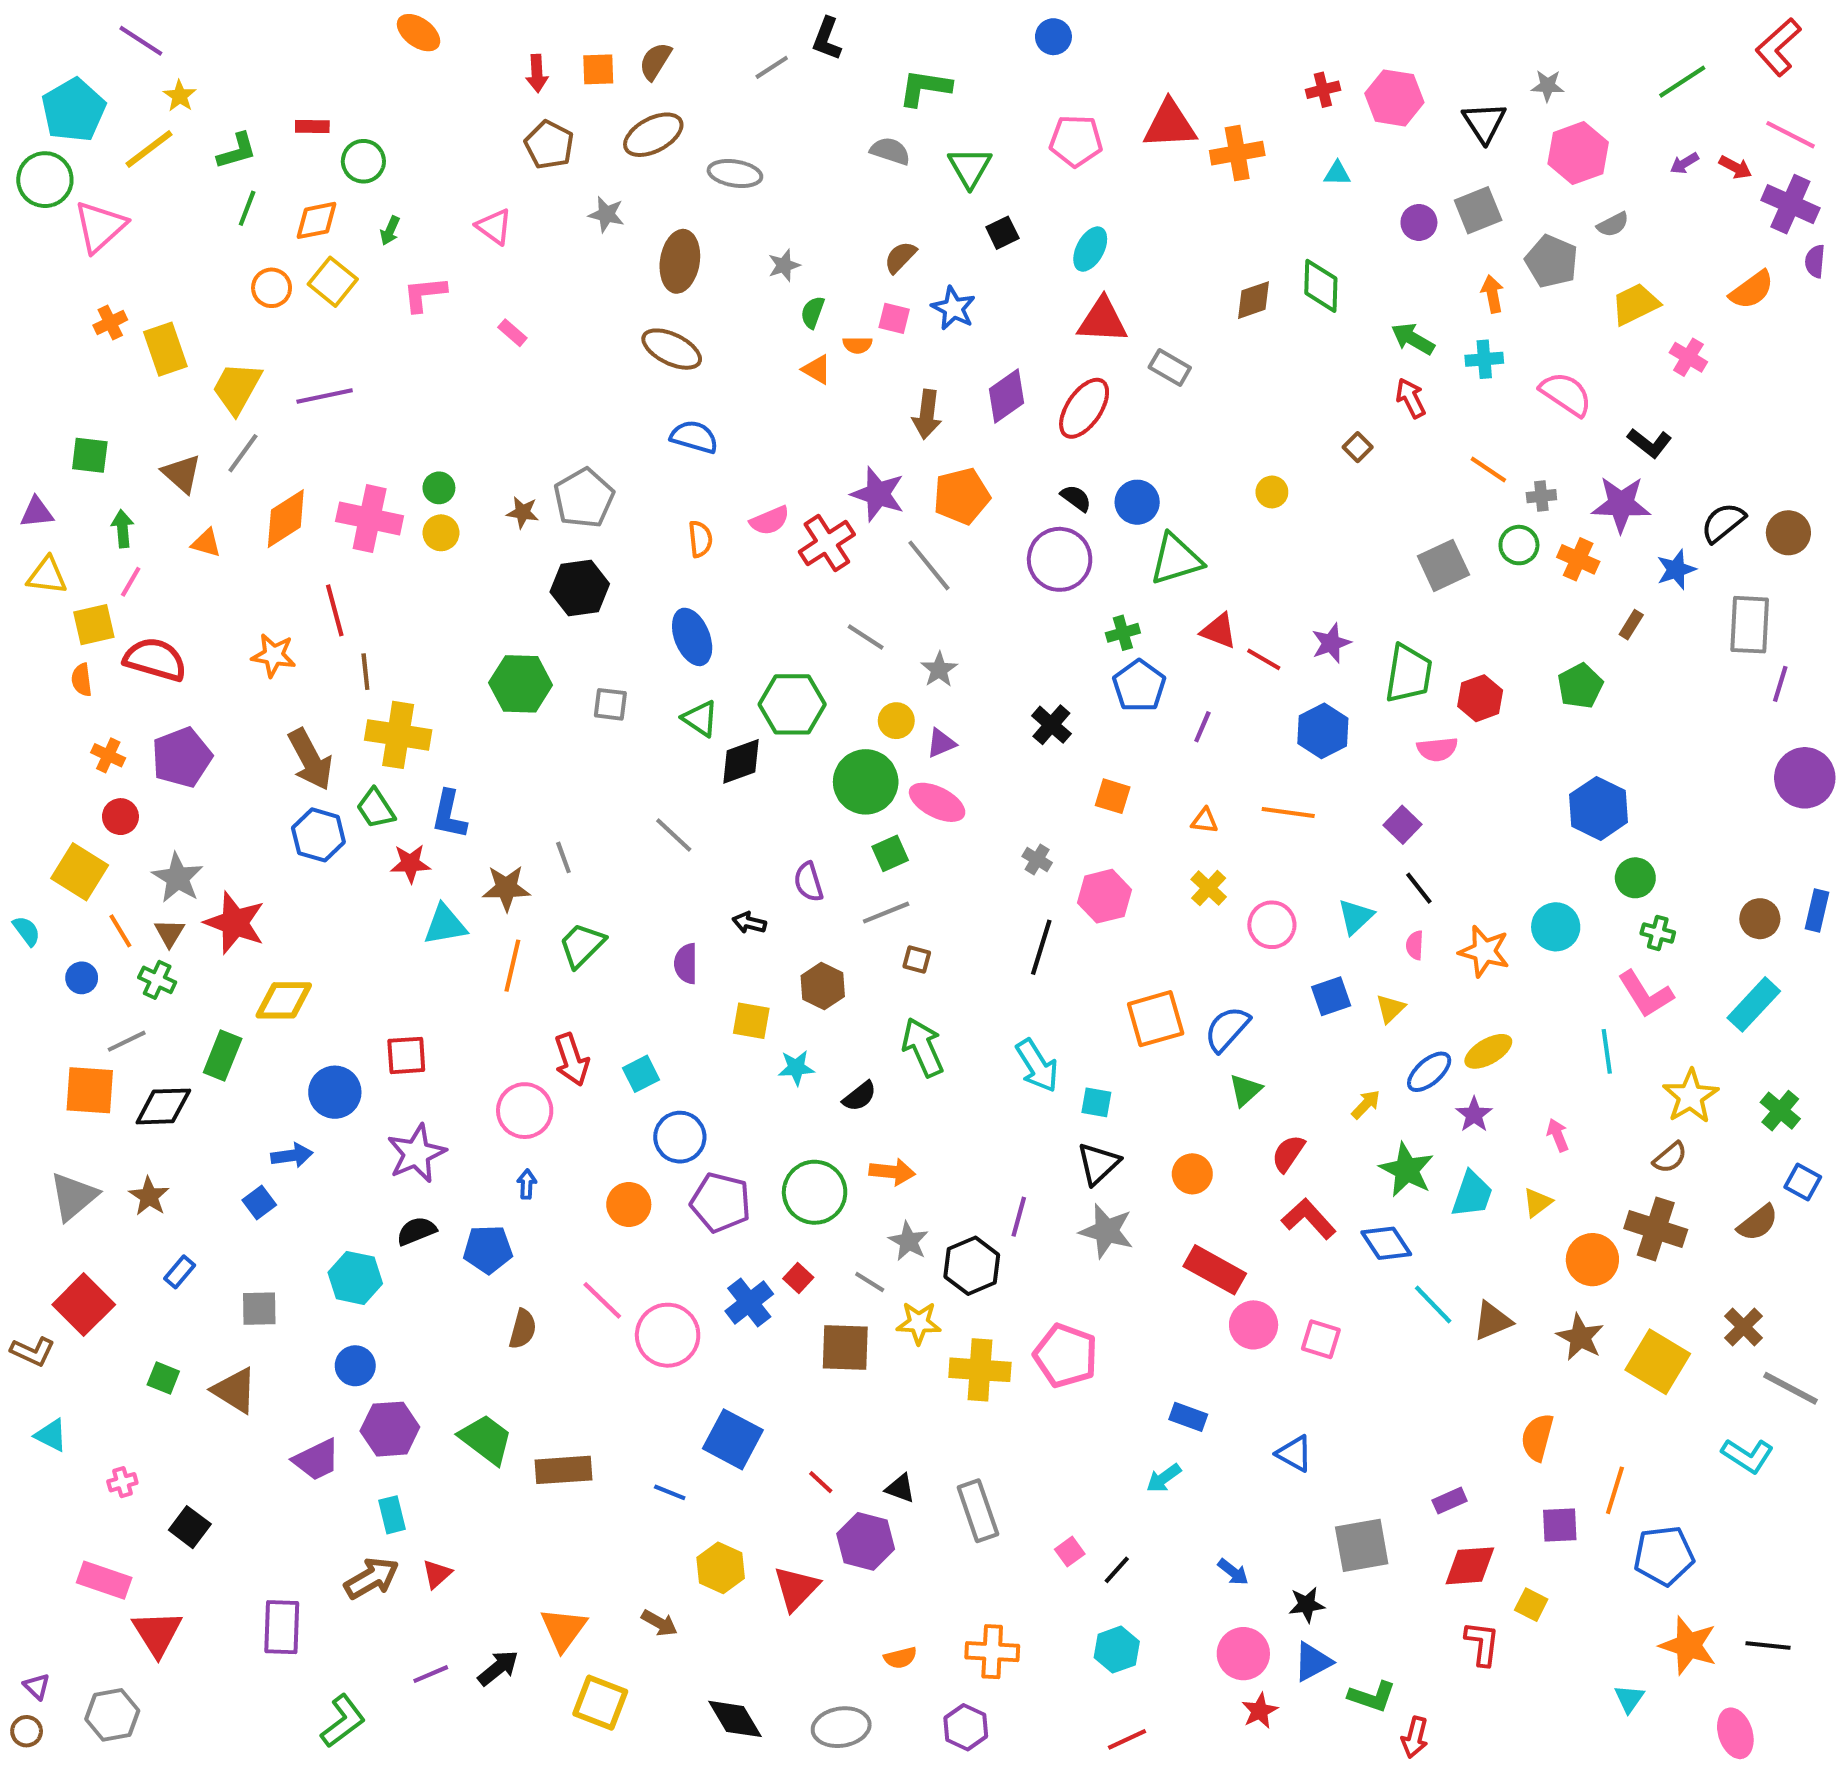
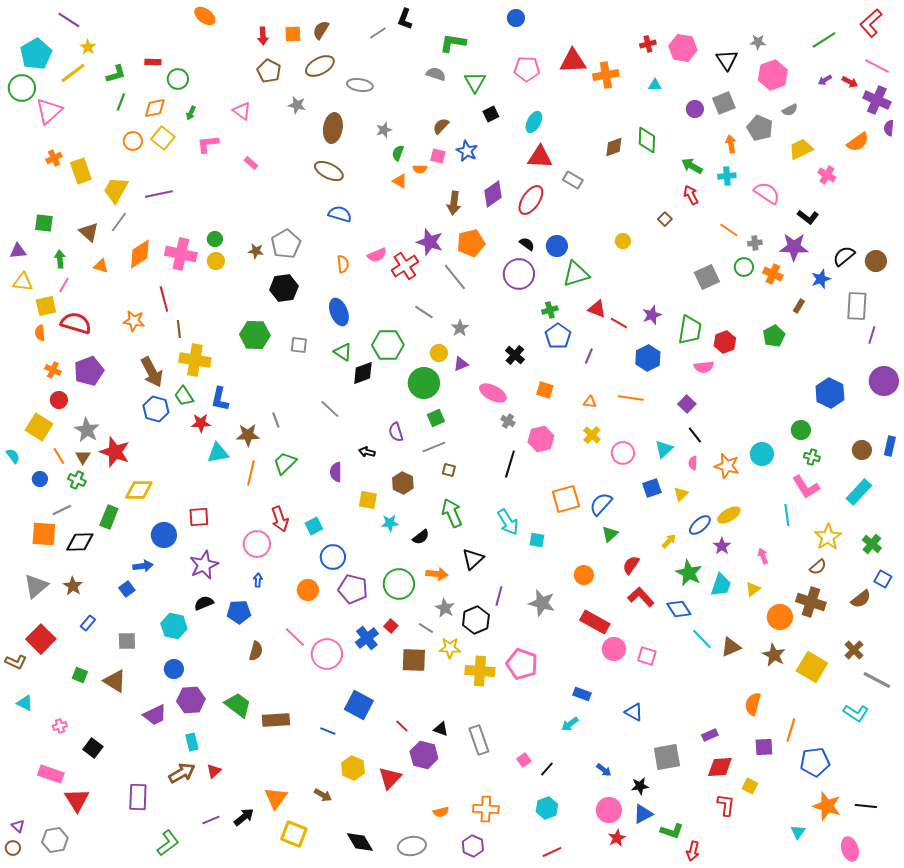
pink ellipse: (937, 802) -> (493, 393), moved
blue hexagon: (1599, 808) -> (830, 393), moved
black triangle: (1098, 1164) -> (473, 559), moved

